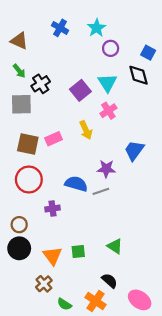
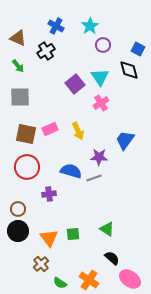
black cross: (41, 84) -> (46, 51), moved
yellow arrow: (86, 130) -> (78, 131), moved
black semicircle: (109, 281) -> (112, 258), moved

